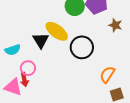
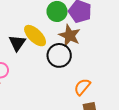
brown star: (115, 25) -> (70, 36), moved, size x1.5

